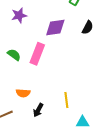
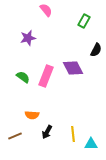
purple diamond: (55, 28) -> (73, 68), moved, turned 70
yellow line: (66, 100) -> (73, 134), moved

